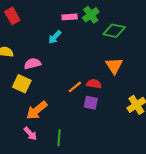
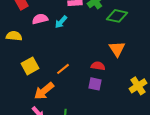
pink semicircle: (32, 64) -> (40, 19), moved
yellow square: (22, 84) -> (30, 66), turned 36
orange line: (75, 87) -> (63, 69), moved

